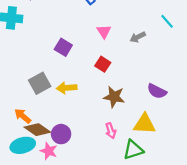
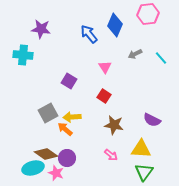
gray arrow: (138, 37) -> (135, 54), moved
orange arrow: (23, 116) -> (65, 129), moved
pink arrow: (111, 131) -> (111, 155), turned -32
green triangle: (133, 150) -> (144, 172), moved, turned -36

